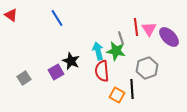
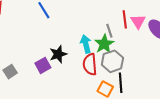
green star: (116, 51) -> (104, 44), turned 30
black star: (71, 61) -> (58, 54), turned 30
gray hexagon: (147, 68) -> (112, 61), moved

